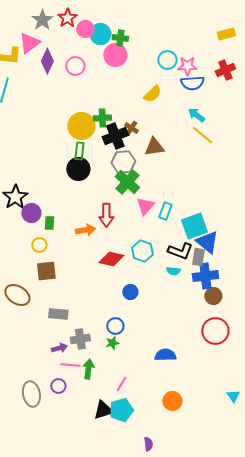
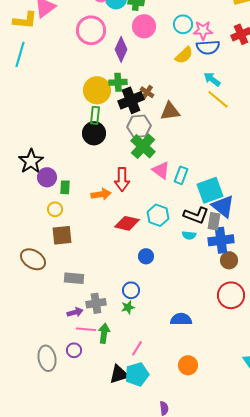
pink circle: (115, 55) -> (144, 26), moved
purple diamond: (47, 61) -> (121, 49), moved
pink circle: (75, 66) -> (91, 30), size x1.5
yellow semicircle: (152, 94) -> (184, 55), moved
pink triangle: (145, 206) -> (161, 170), turned -36

